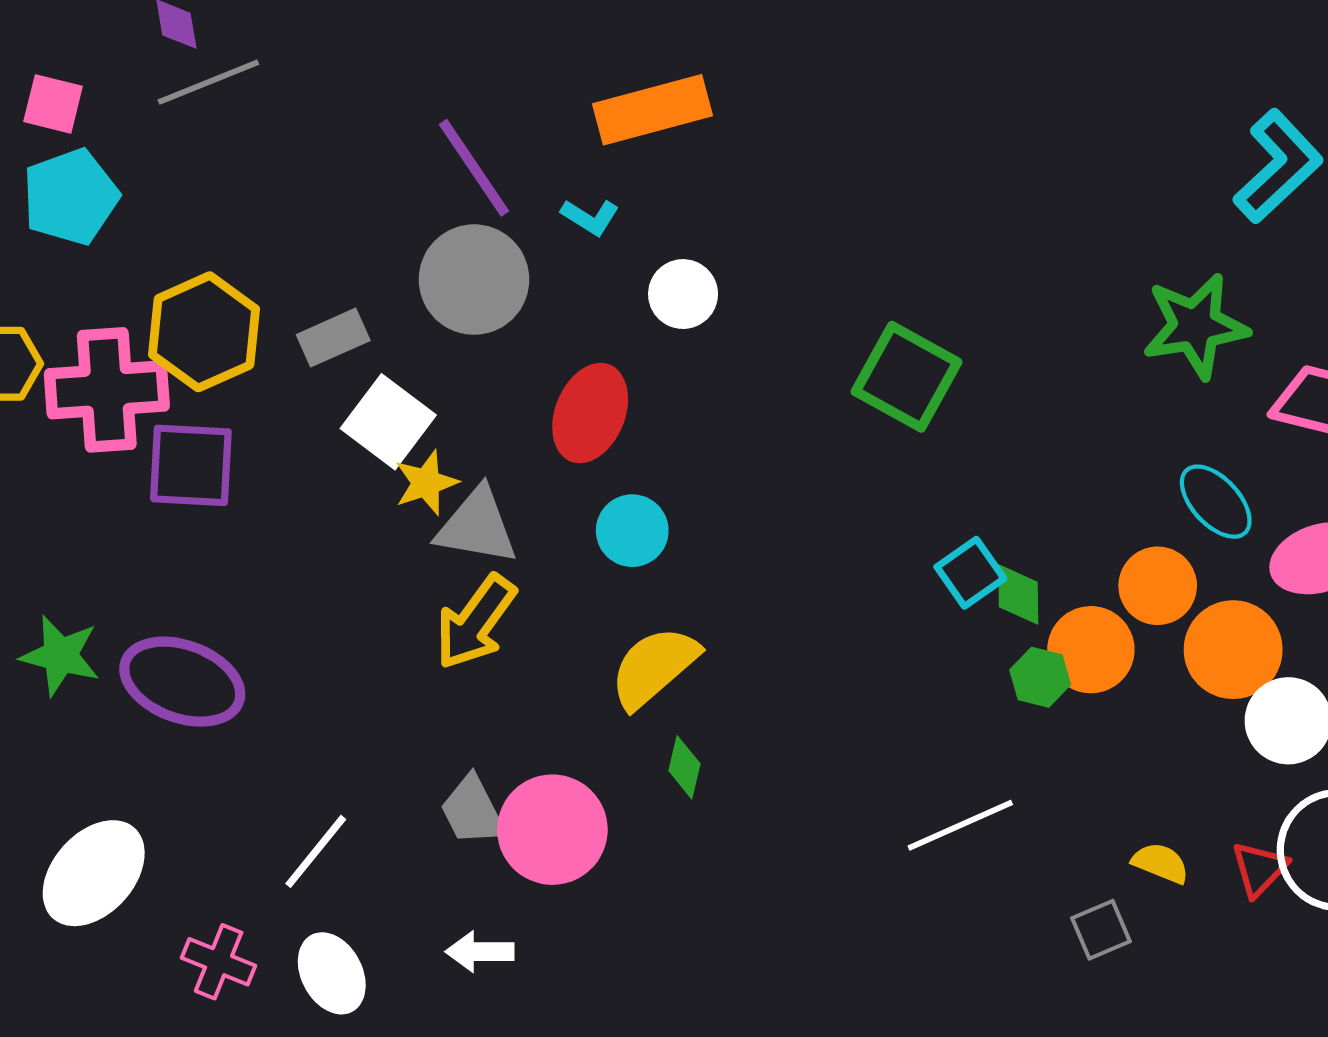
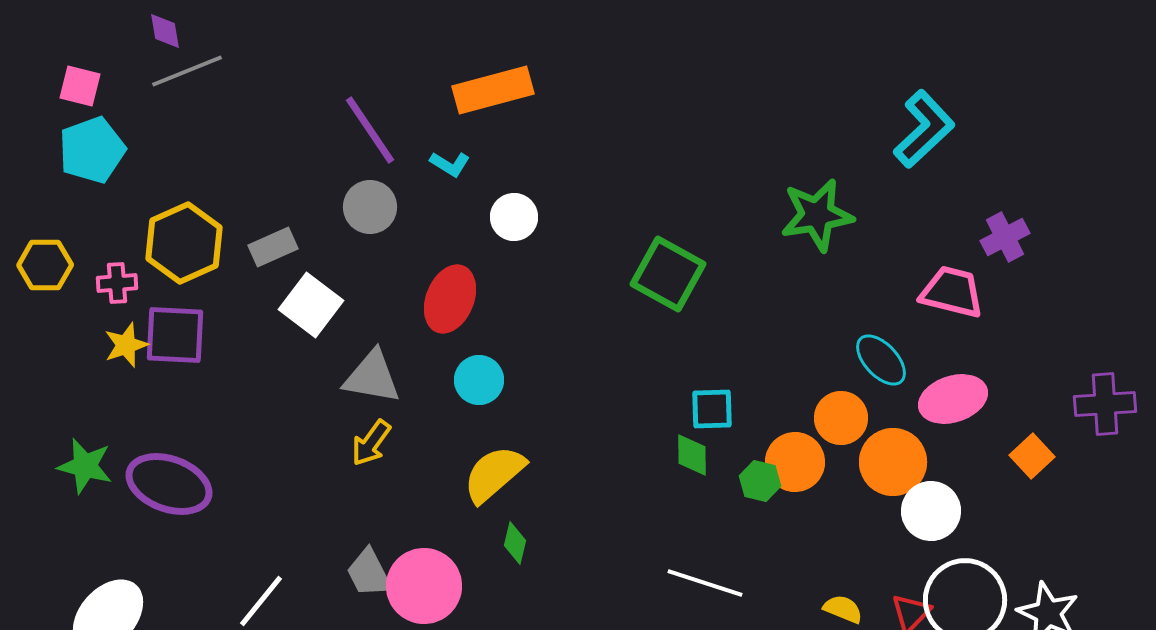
gray circle: (474, 280) -> (370, 207), size x0.7
green star: (1195, 326) -> (817, 215), moved
pink cross: (107, 390) -> (117, 283), size x0.5
yellow star: (426, 483) -> (126, 345), moved
cyan square: (970, 573) -> (712, 409), turned 33
green diamond: (1018, 595) -> (692, 455), moved
yellow arrow: (475, 622) -> (371, 443), size x0.7
white line: (960, 825) -> (705, 583), turned 42

